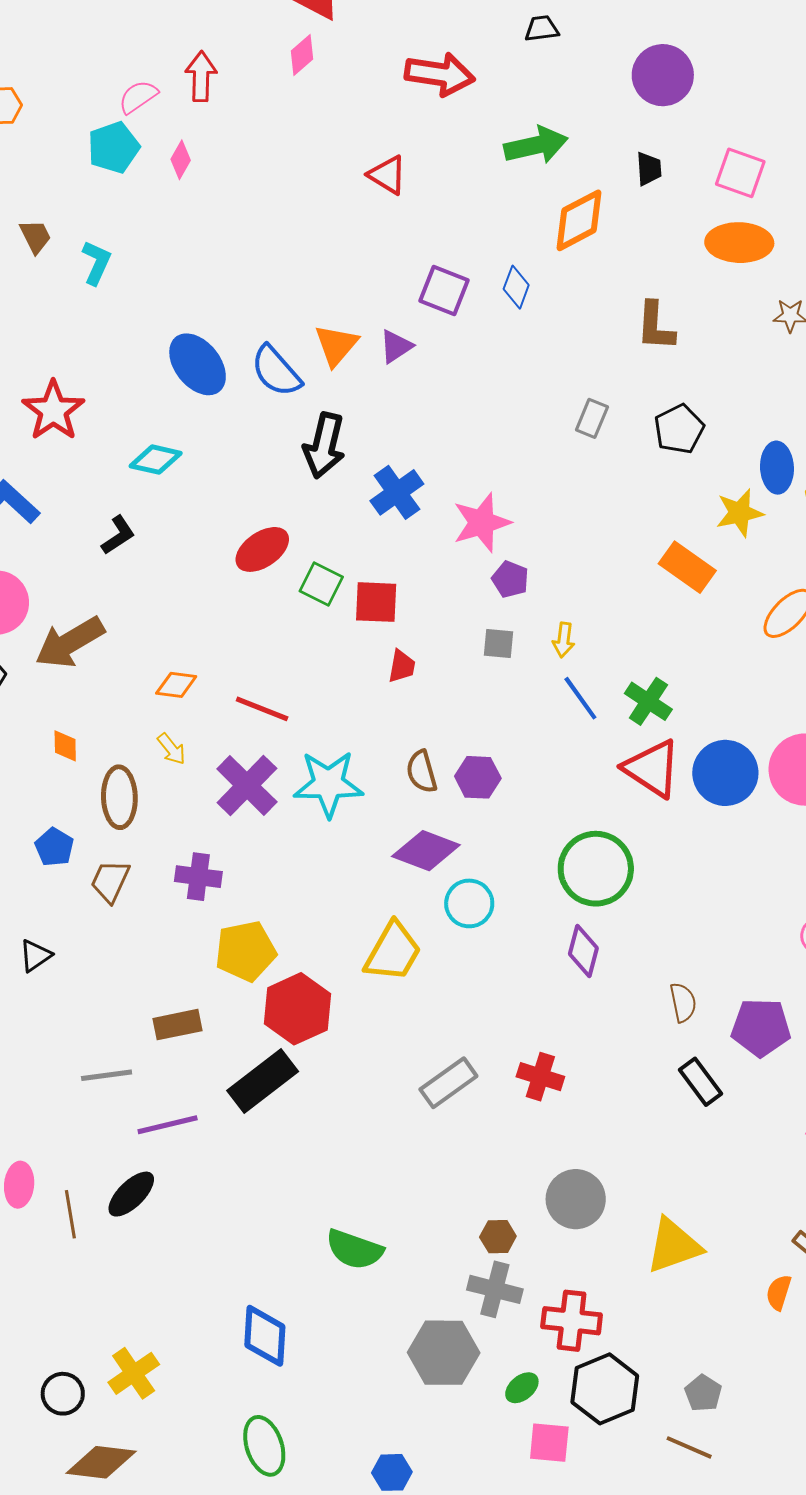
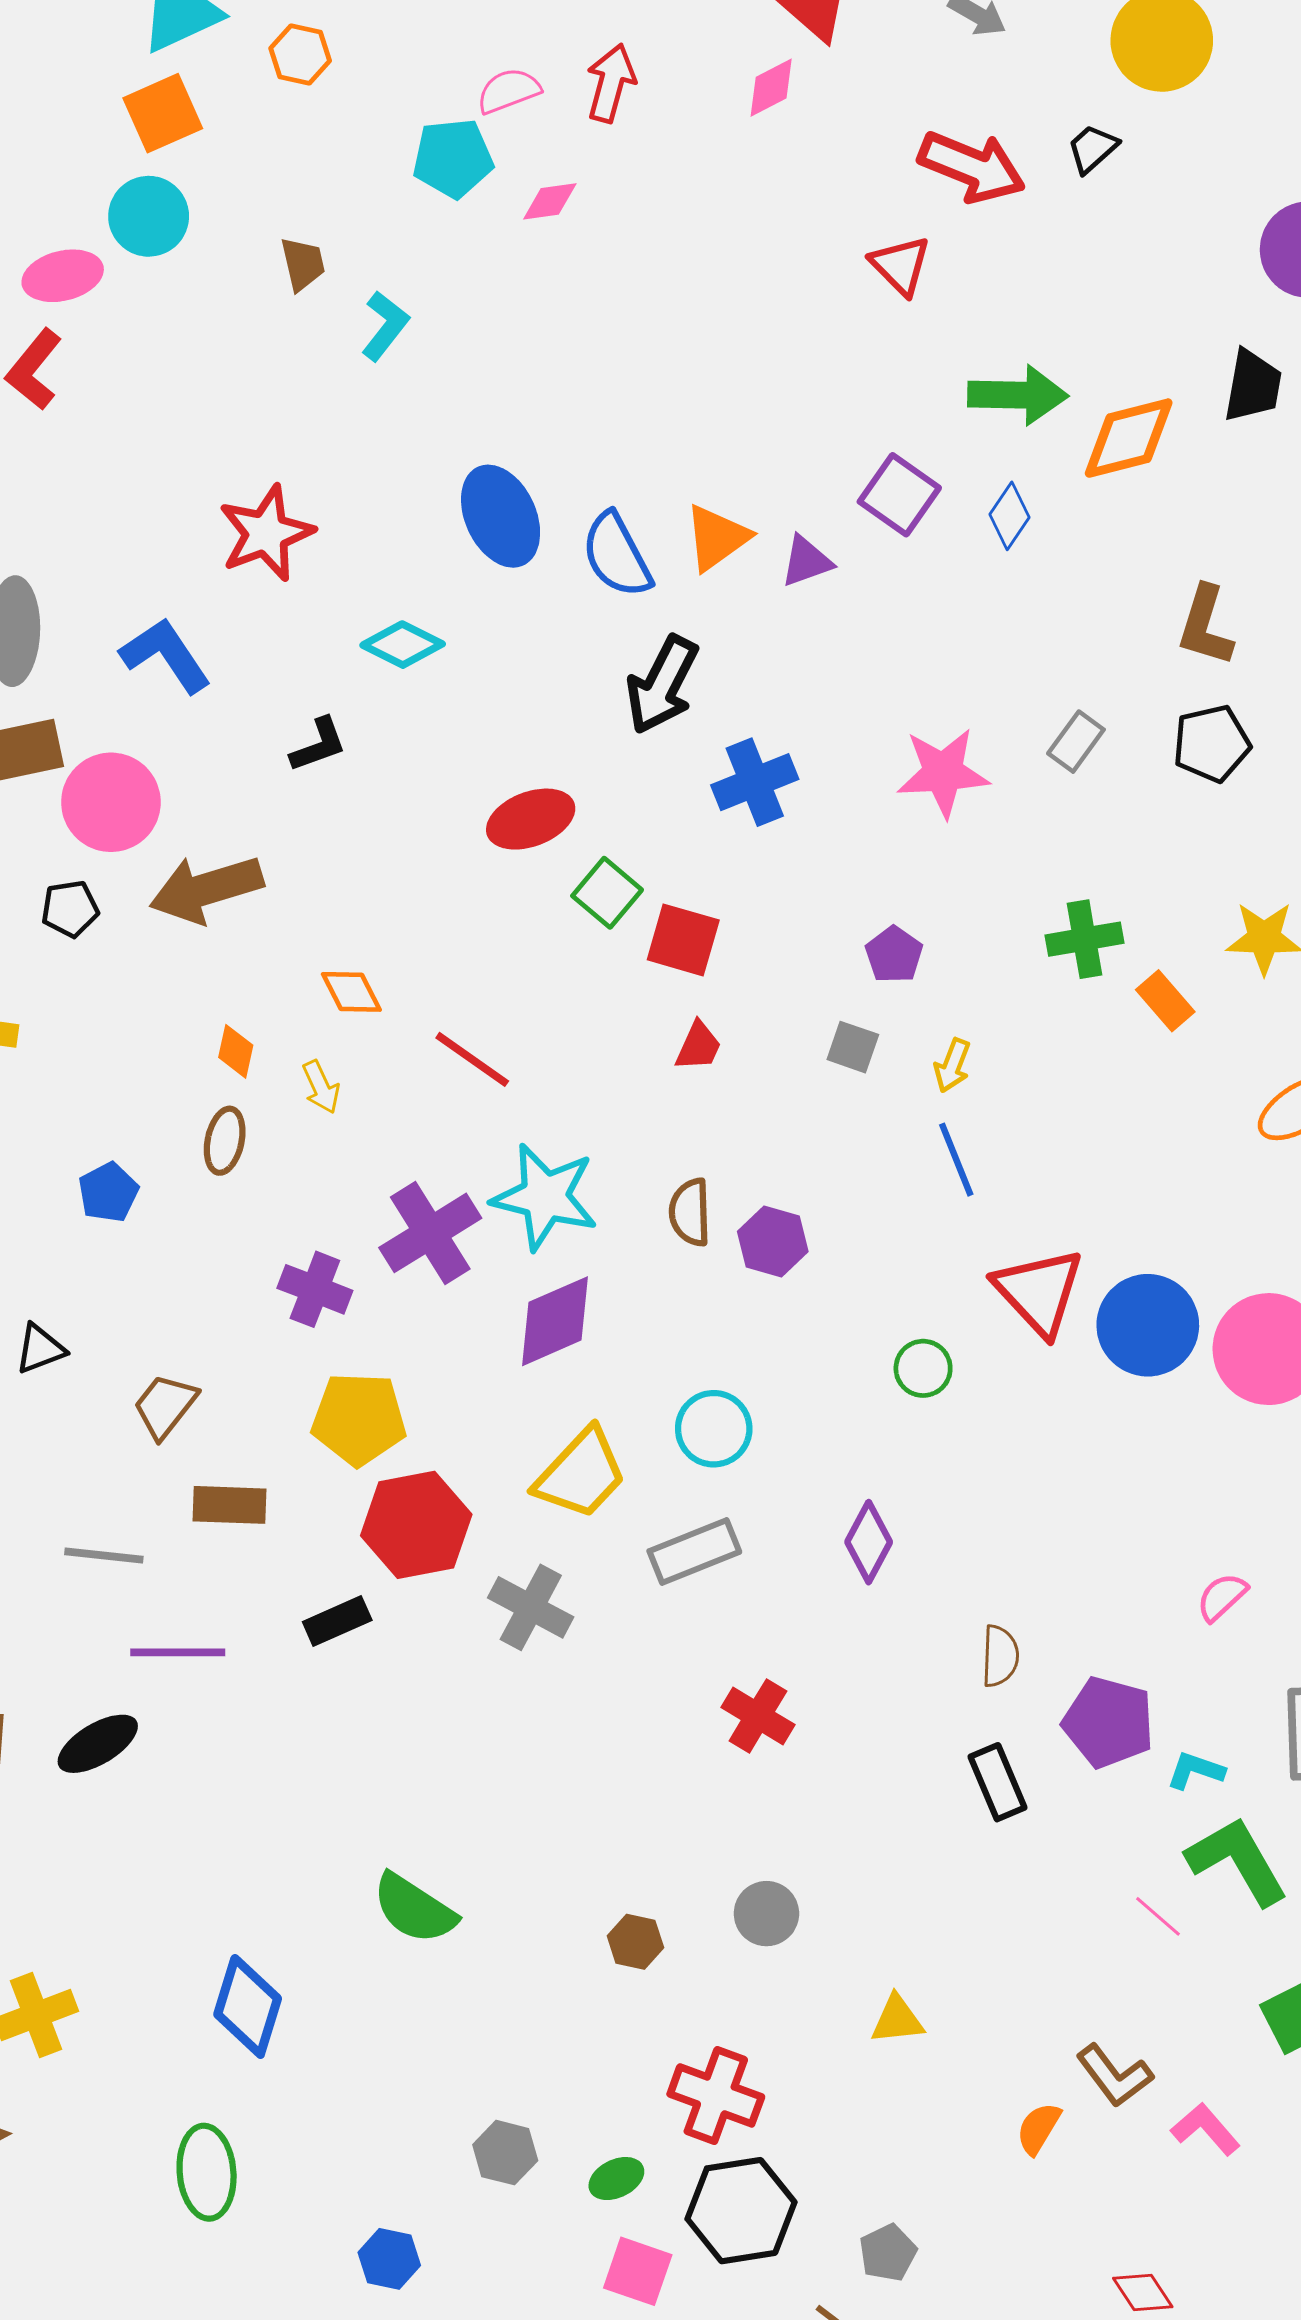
black trapezoid: (542, 29) -> (1092, 149), moved, turned -48
green arrow: (536, 145) -> (1018, 395), moved
pink diamond: (181, 160) -> (550, 201), turned 39
black trapezoid: (649, 169) -> (1253, 386), size x1.4
red triangle: (387, 175) -> (900, 265), moved
black pentagon: (679, 429) -> (1212, 744), moved
pink star: (482, 523) -> (943, 773), moved
orange rectangle: (687, 567) -> (1165, 1001), size x0.7
orange diamond: (176, 685) -> (351, 992), turned 42
green cross: (648, 701) -> (1084, 939), moved, turned 33
orange diamond: (65, 746) -> (236, 1051), moved
purple cross: (247, 785) -> (430, 1233), moved
brown ellipse: (119, 797) -> (225, 1141), size x0.7
purple diamond: (426, 851) -> (555, 1321), moved, turned -58
green circle: (596, 869) -> (923, 1368), moved, size x0.5
brown trapezoid: (110, 881) -> (165, 1406), moved
black rectangle: (263, 1081) -> (337, 1621), size x0.6
gray rectangle: (448, 1083) -> (694, 1552), moved
gray circle: (576, 1199) -> (766, 1914), size x0.7
yellow triangle: (674, 1246) -> (897, 2020), size x0.6
gray cross: (495, 1289) -> (531, 1607), moved
gray hexagon: (444, 1353) -> (505, 2153), moved, size x0.6

